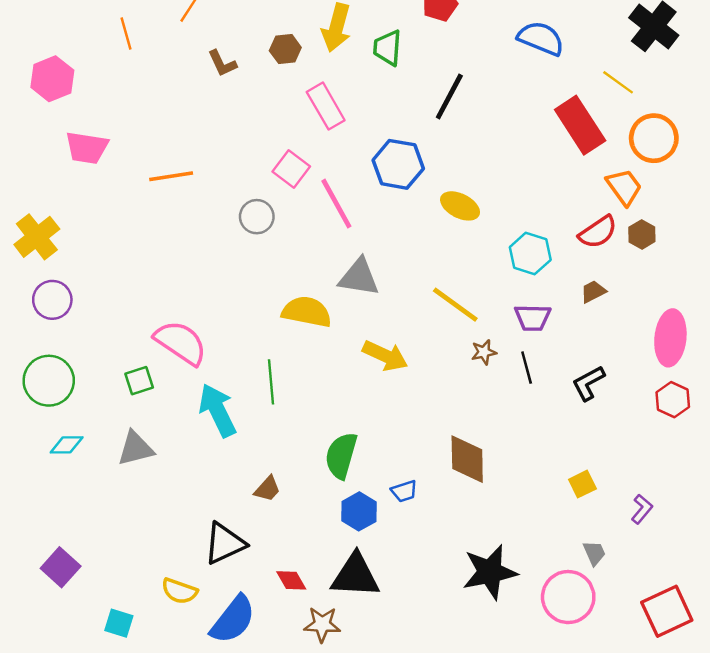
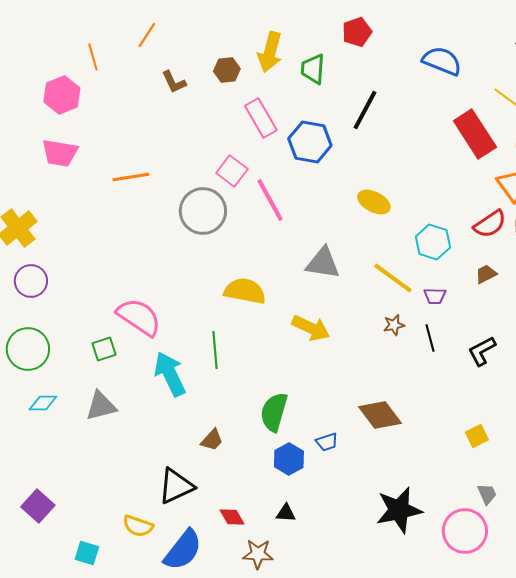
pink hexagon: (52, 79) -> (62, 95), moved
blue hexagon: (398, 164) -> (310, 142), moved
gray circle: (257, 217) -> (203, 211), size x1.6
gray triangle: (359, 277) -> (323, 263), moved
yellow line: (455, 305) -> (393, 278), moved
purple trapezoid: (533, 318) -> (435, 296), size x0.7
brown diamond: (467, 459) -> (380, 415), turned -36
black triangle: (355, 576) -> (286, 513), size x0.5

